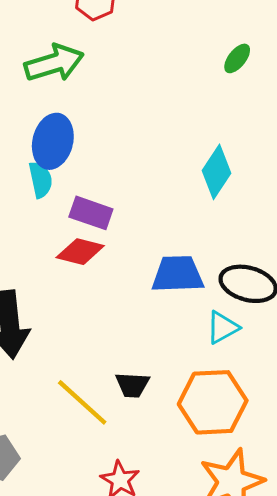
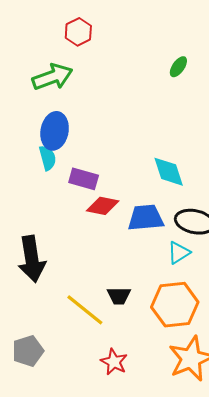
cyan diamond: (216, 172) -> (169, 172), moved, turned -48
red diamond: (80, 252) -> (103, 206), moved

